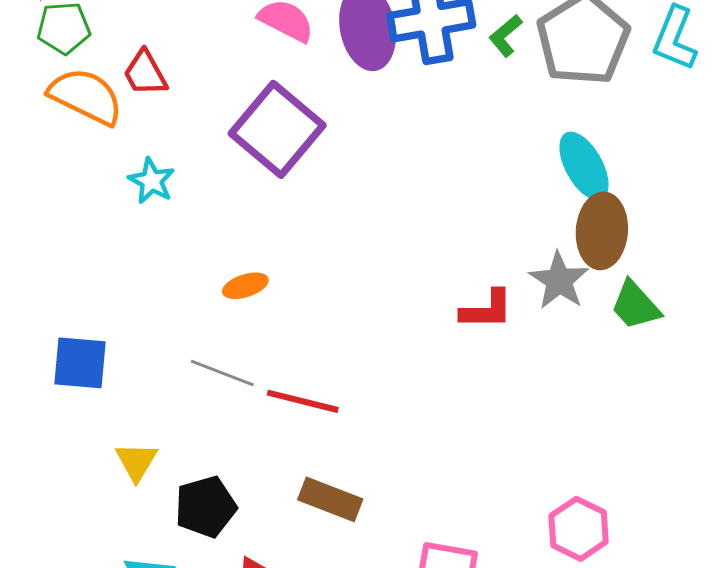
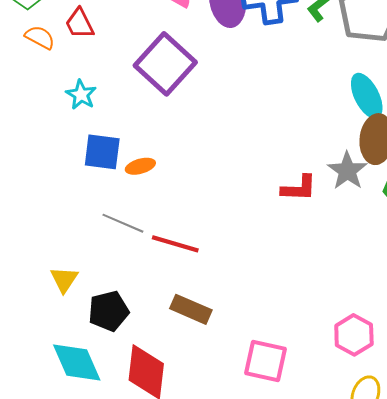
orange semicircle: (86, 96) -> (40, 37), size x0.6
blue square: (80, 363) -> (102, 152), moved

